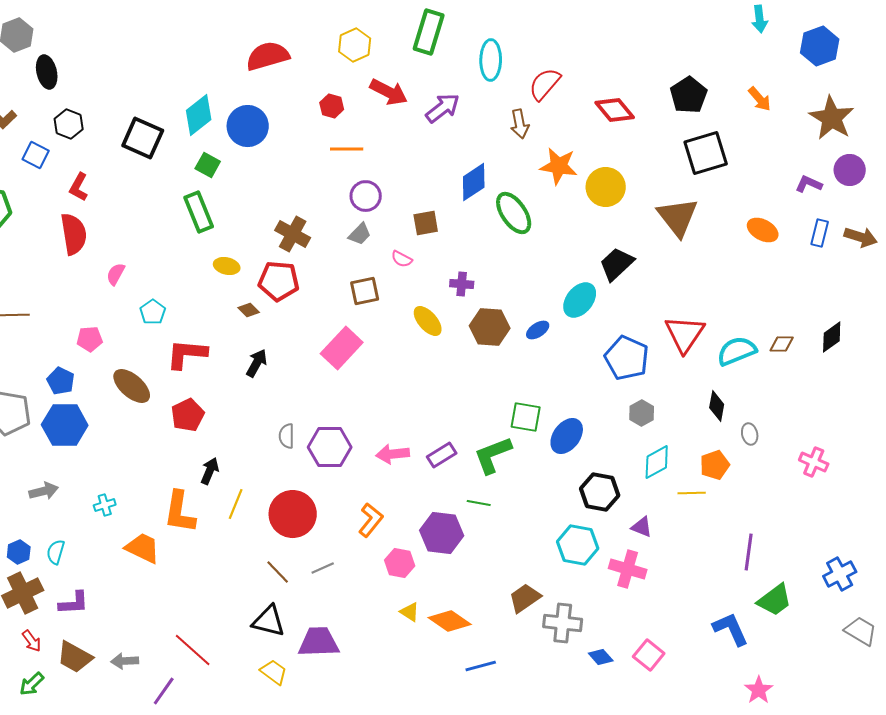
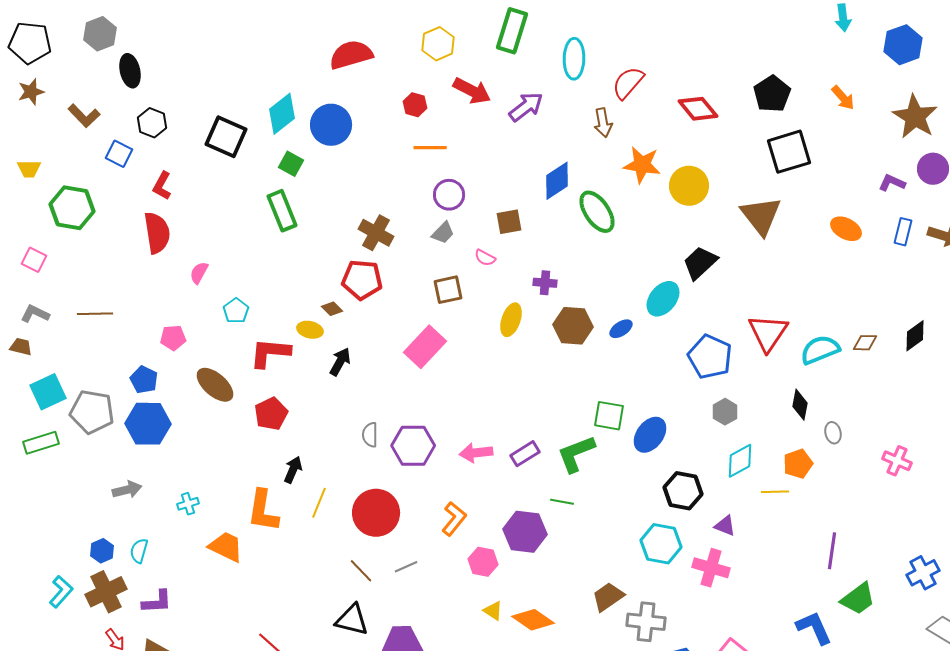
yellow ellipse: (227, 266) -> (310, 330), moved
yellow ellipse: (428, 321) -> (511, 320), turned 60

